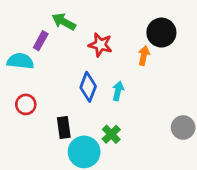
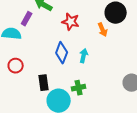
orange arrow: (144, 56) -> (103, 30), turned 144
green cross: (111, 134) -> (79, 88), turned 32

